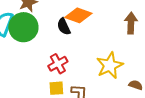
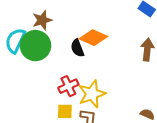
yellow star: (110, 65) -> (92, 94), moved

